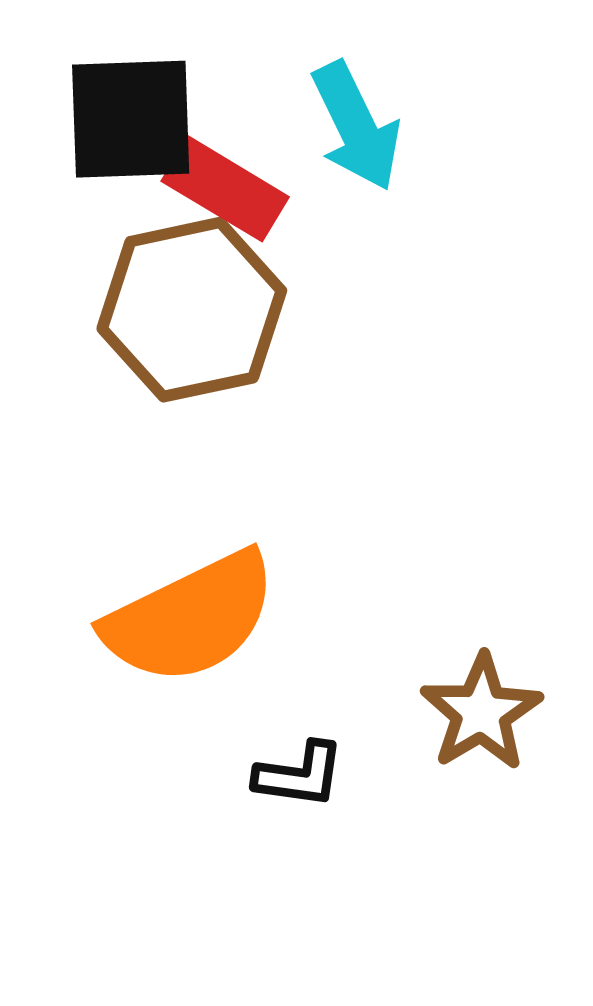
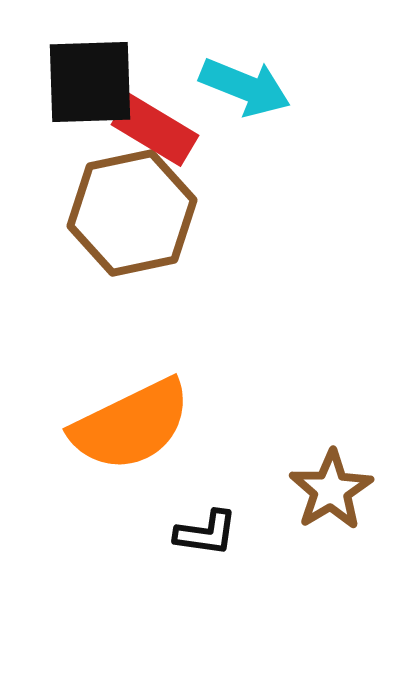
cyan arrow: (356, 126) -> (245, 87), turned -42

